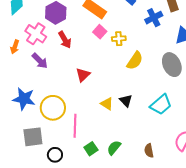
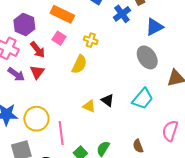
pink square: (100, 32) -> (59, 38), moved
yellow cross: (119, 39) -> (91, 40), turned 32
yellow semicircle: (135, 61) -> (79, 64), moved
red triangle: (83, 75) -> (37, 72), moved

